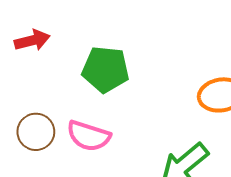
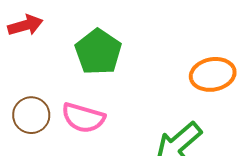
green pentagon: (105, 69) -> (98, 52), turned 30

